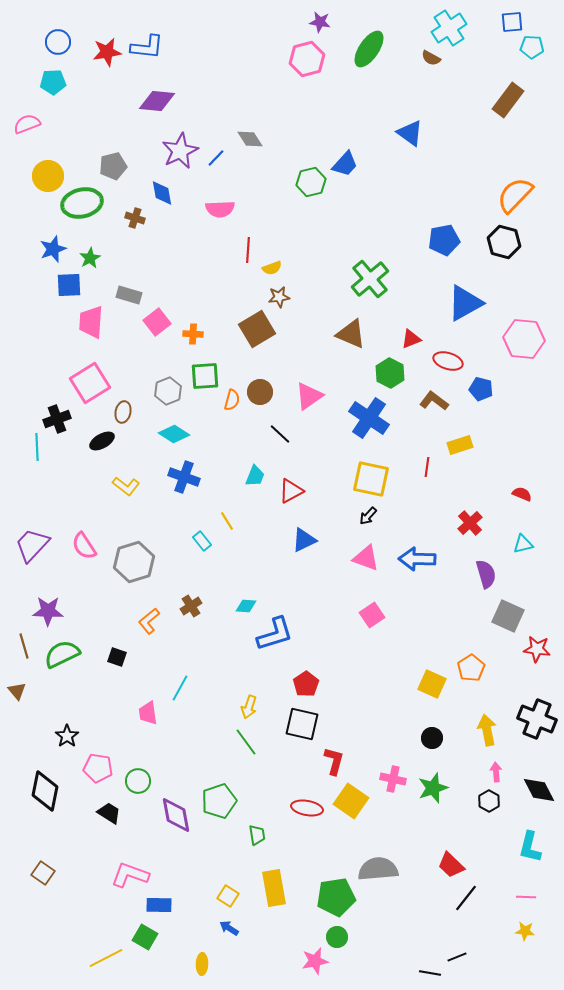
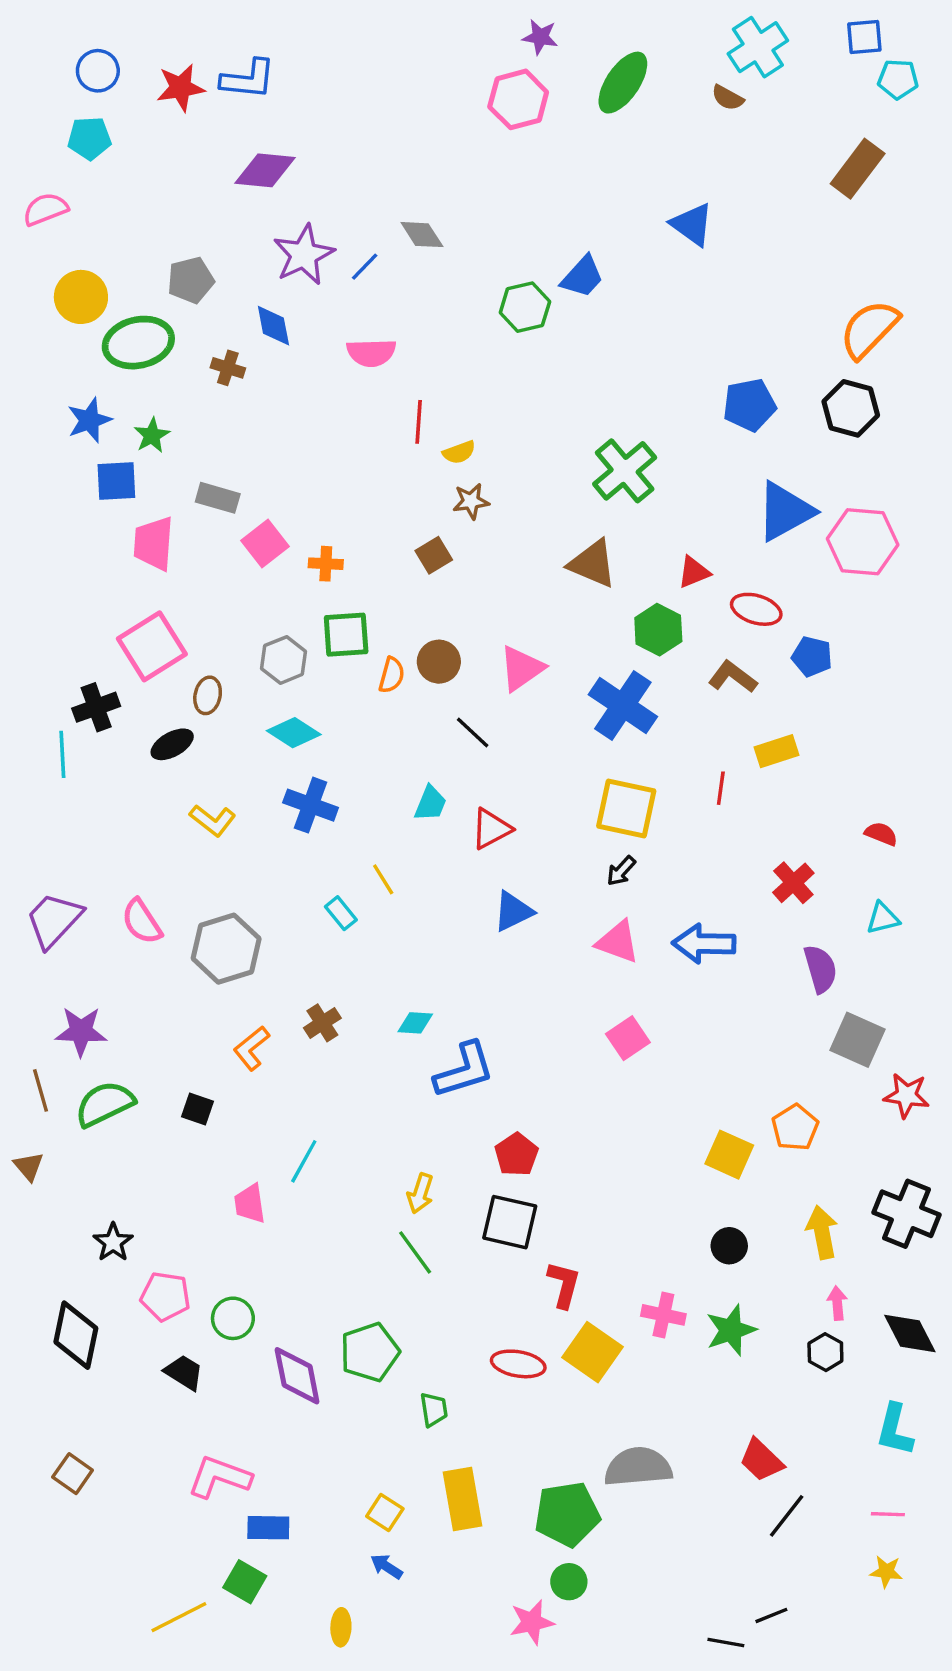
brown square: (257, 329) -> (434, 555), size x0.6
pink hexagon: (524, 339) -> (863, 542), moved

